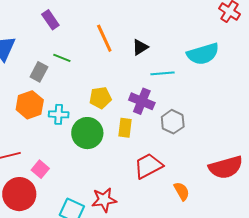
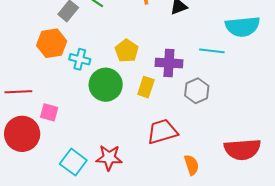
cyan line: (162, 73) -> (212, 51), moved
yellow pentagon: (100, 98) -> (127, 51), turned 30
purple cross: (142, 101) -> (169, 63), turned -30
pink square: (40, 169) -> (49, 112), turned -36

